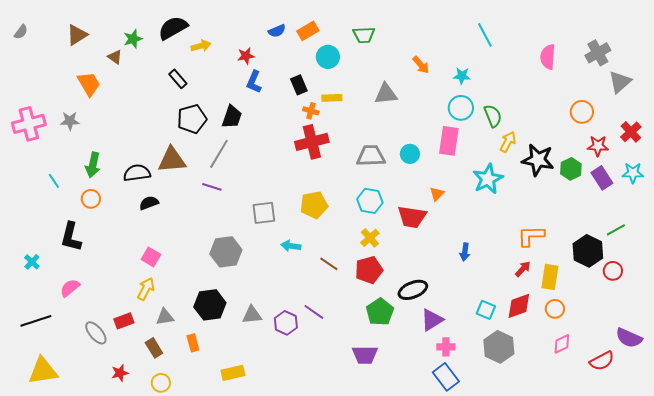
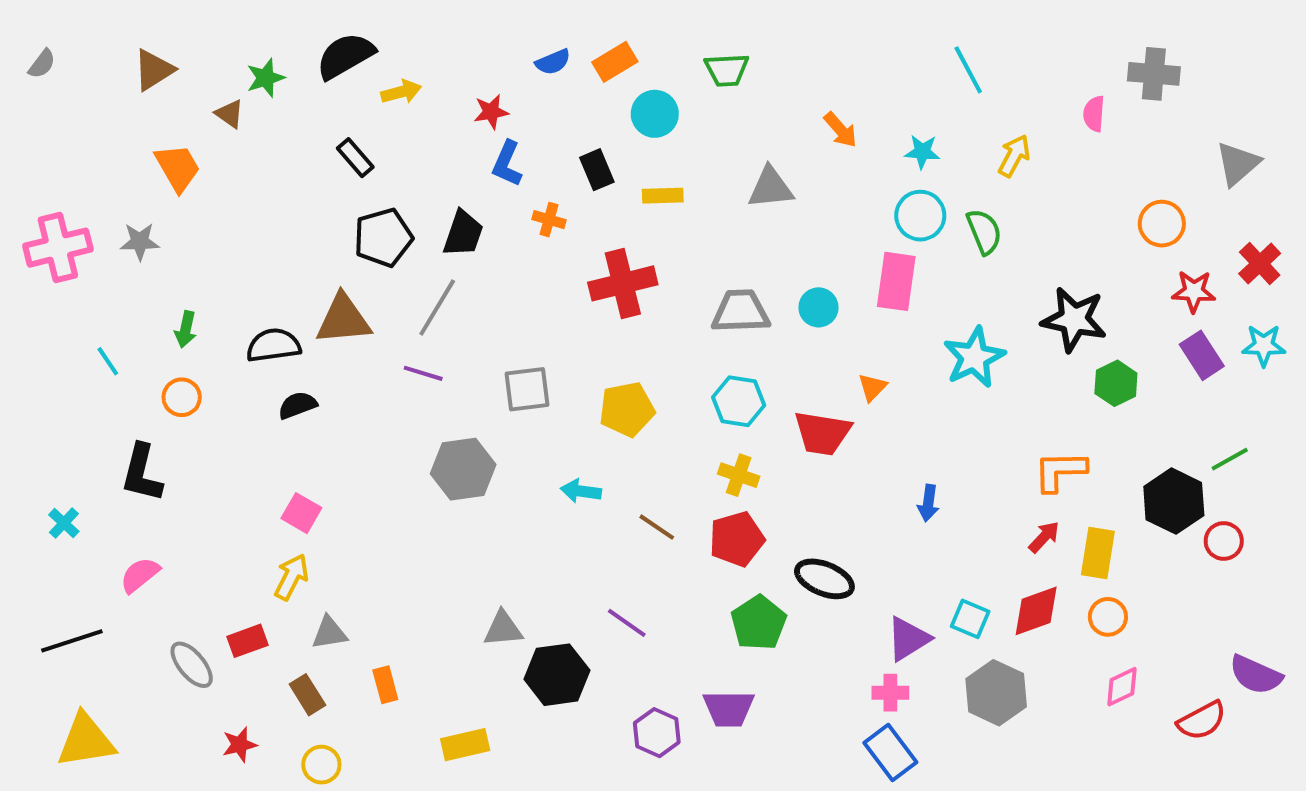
gray cross: (598, 53) -> (1154, 74), moved, turned 35
pink semicircle: (548, 57) -> (1094, 114), size x0.7
orange cross: (311, 111) -> (549, 220), moved
yellow arrow: (508, 142) -> (1014, 156), moved
green arrow: (93, 165) -> (186, 329), size x0.7
green hexagon: (571, 169) -> (1116, 383), moved
gray square: (264, 213) -> (527, 389), moved
yellow cross: (370, 238) -> (739, 475), turned -30
gray hexagon: (226, 252) -> (463, 469), moved
black ellipse: (413, 290) -> (824, 579), turned 44
black hexagon: (210, 305) -> (557, 675), moved
purple triangle: (432, 320) -> (908, 639), moved
purple hexagon: (286, 323) -> (657, 733), moved

